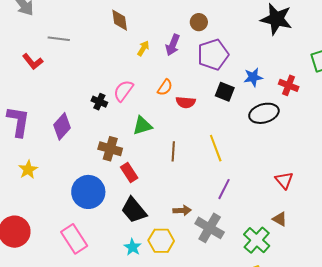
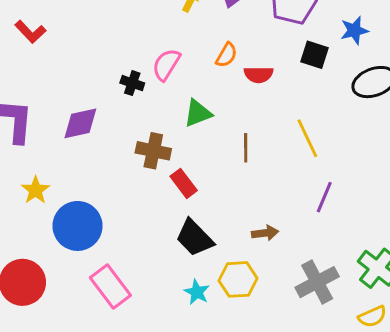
purple diamond: (62, 126) -> (80, 123), turned 40
blue circle: (88, 192) -> (78, 226), moved
gray cross: (210, 228) -> (317, 282), moved, turned 36

